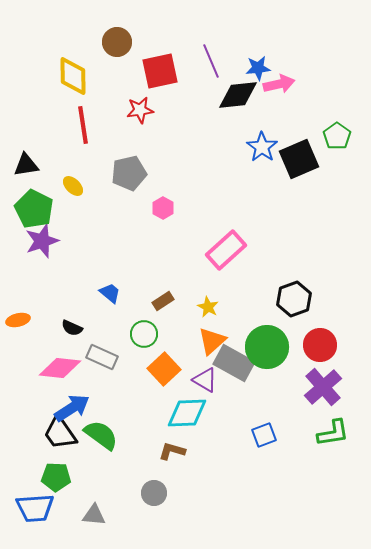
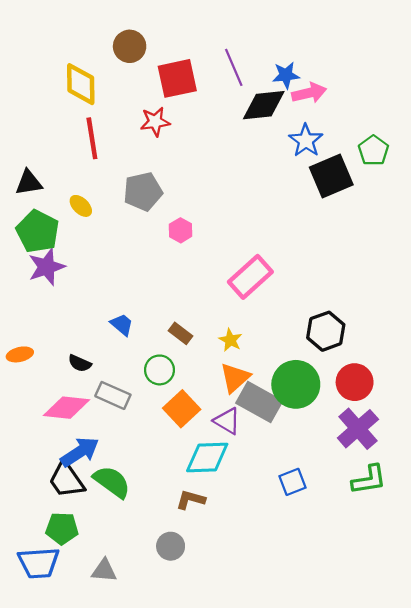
blue star: (262, 147) -> (306, 141), moved
brown rectangle: (163, 301) -> (181, 333), turned 70

